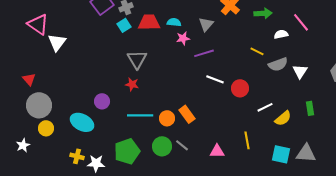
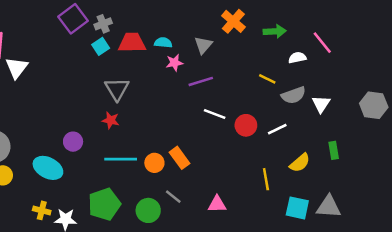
white line: (265, 107) -> (277, 129), moved
yellow line: (247, 140) -> (266, 179), moved
green circle: (162, 146) -> (148, 210), moved

